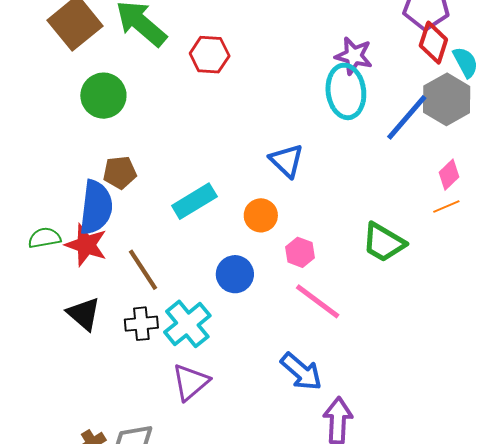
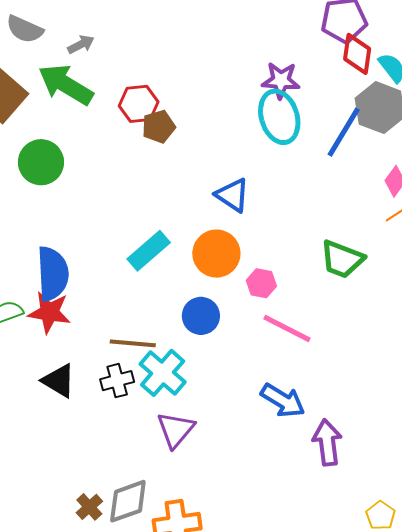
brown pentagon: (120, 172) -> (159, 127), moved
orange circle: (261, 215) -> (216, 254), size x1.4
brown line: (143, 270) -> (133, 343), moved, turned -42

